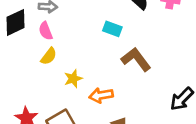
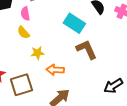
cyan rectangle: (112, 29) -> (74, 23), size x1.5
yellow semicircle: (49, 56) -> (23, 33), turned 88

